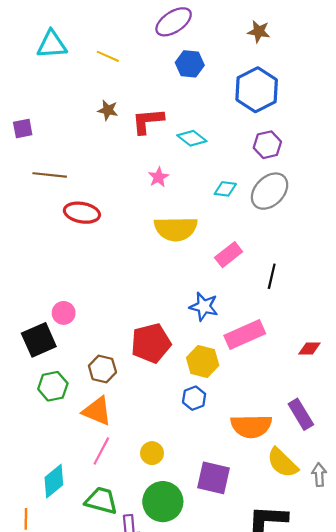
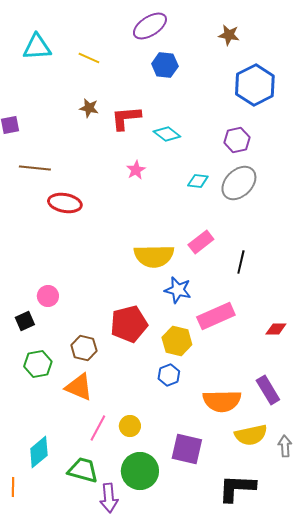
blue hexagon: (257, 90) -> (255, 85), moved
yellow semicircle: (176, 229) -> (154, 256), moved
black square: (39, 340) -> (25, 321), size x0.6
pink line: (101, 451) -> (98, 428), moved
yellow semicircle: (282, 463) -> (251, 435), turned -56

